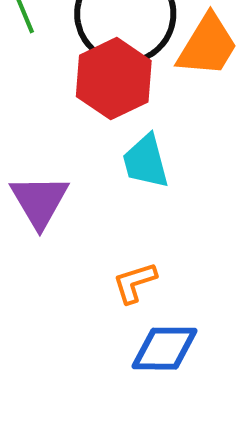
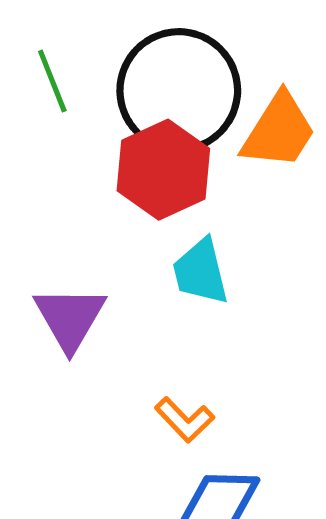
orange L-shape: (135, 283) -> (185, 420), turned -117

